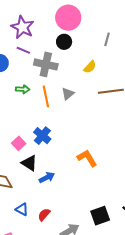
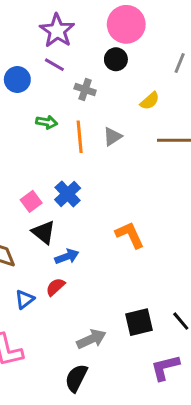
gray cross: (46, 64) -> (85, 90), size x0.6
blue triangle: (22, 209) -> (25, 299), turned 48
red semicircle: (44, 215) -> (55, 287), moved

